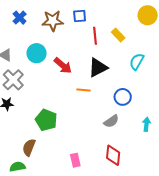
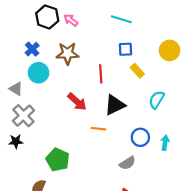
blue square: (80, 16) -> (125, 49), moved
red line: (95, 36) -> (101, 74), moved
cyan circle: (37, 53) -> (39, 73), moved
cyan arrow: (146, 124) -> (165, 143), moved

